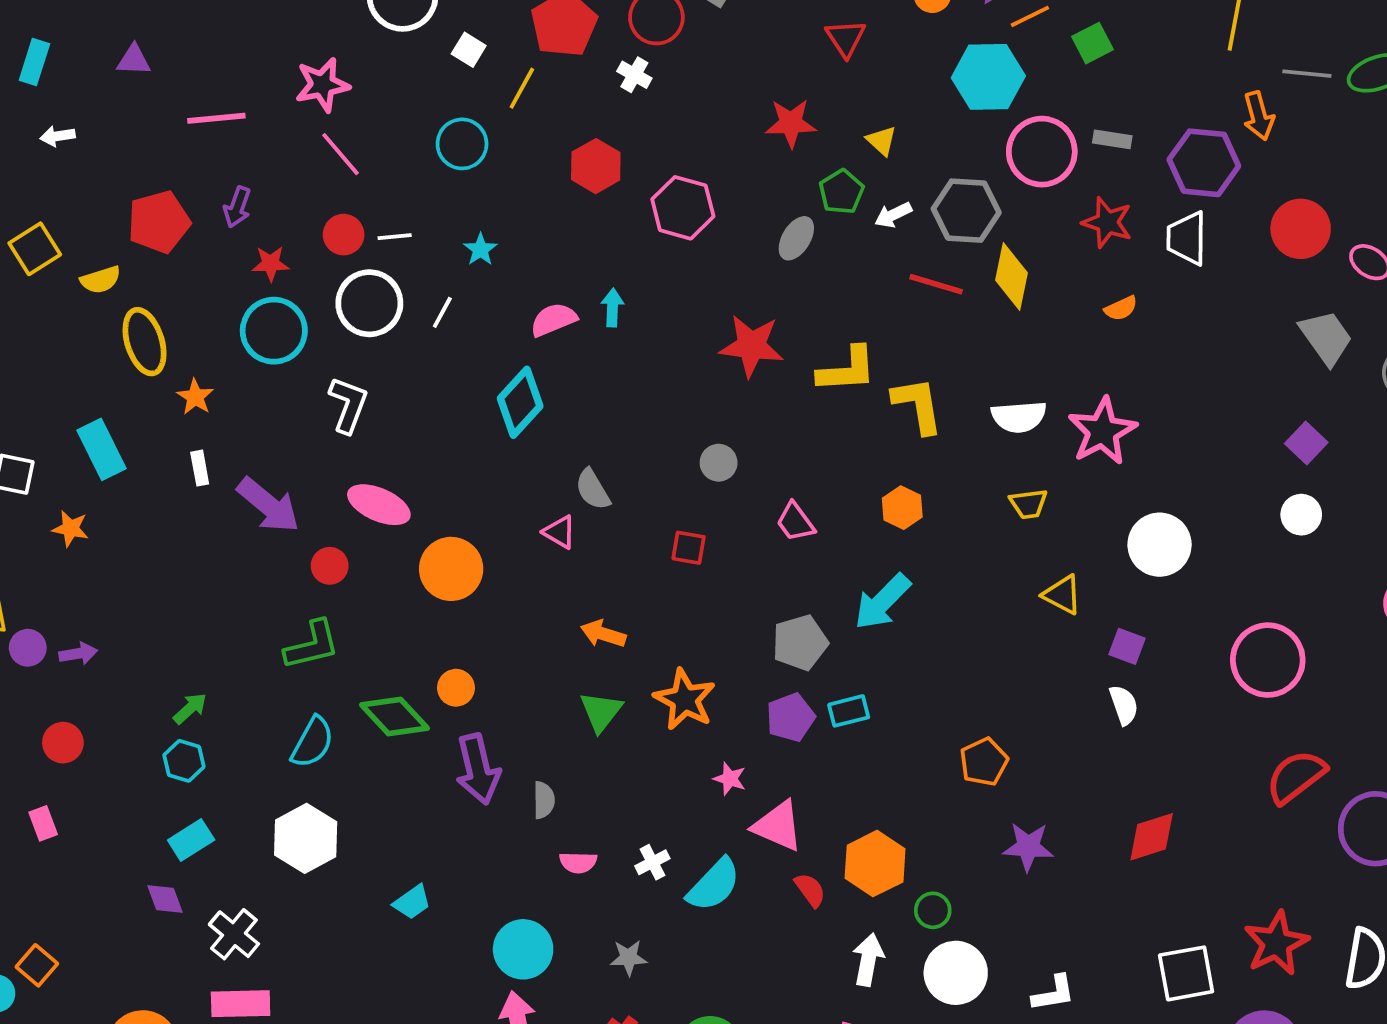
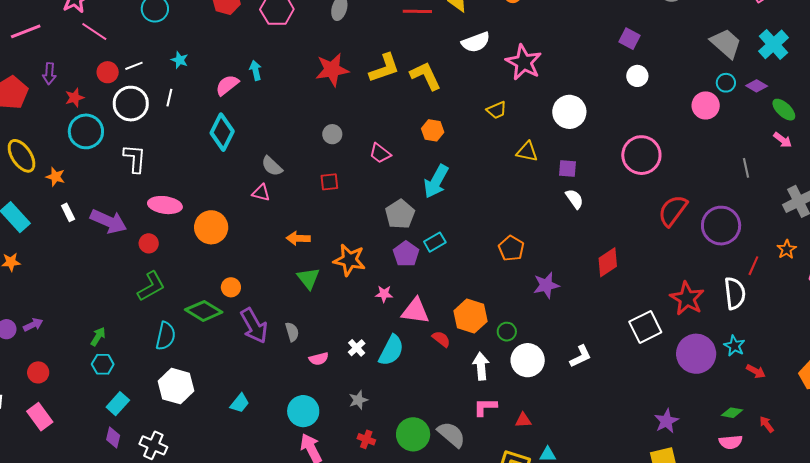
white semicircle: (1019, 417) -> (476, 42), moved
pink rectangle: (43, 823) -> (40, 417), size x1.5
purple diamond: (165, 899) -> (113, 437), turned 50

